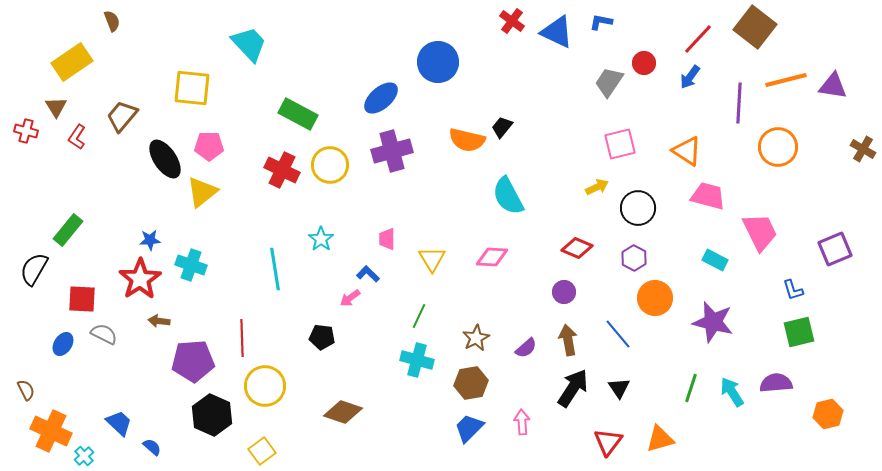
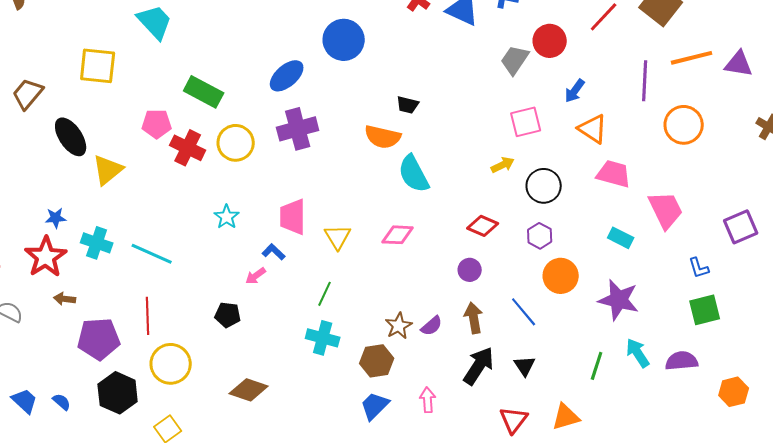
red circle: (644, 63) -> (550, 41), size x1.4
blue arrow: (690, 77) -> (575, 91), moved
black trapezoid: (502, 127) -> (408, 105), turned -115
orange semicircle: (467, 140) -> (383, 137), moved
pink pentagon: (209, 146) -> (157, 124), moved
pink trapezoid: (387, 239) -> (293, 217), size x1.6
cyan line: (275, 269) -> (152, 254), moved, turned -57
brown star: (476, 338) -> (399, 326), moved
cyan arrow: (732, 392) -> (638, 353), moved
blue semicircle: (152, 447) -> (62, 402), moved

